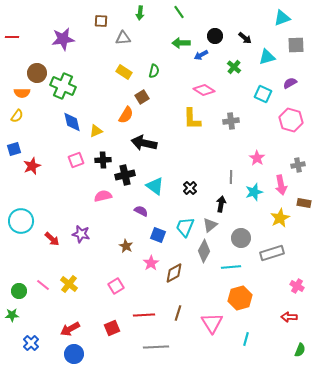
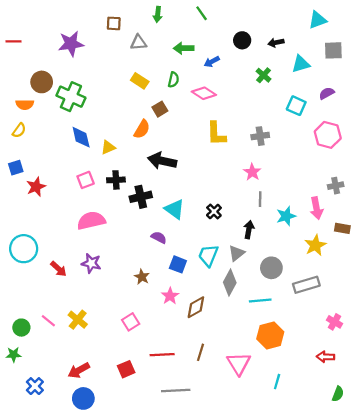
black arrow: (245, 38) -> (276, 43), turned 128
green arrow: (181, 43) -> (184, 48), moved
blue arrow: (201, 55) -> (212, 62), moved
pink diamond: (204, 90) -> (204, 93), moved
pink star: (257, 158) -> (252, 172), moved
pink semicircle: (103, 196) -> (91, 221), moved, size x1.4

